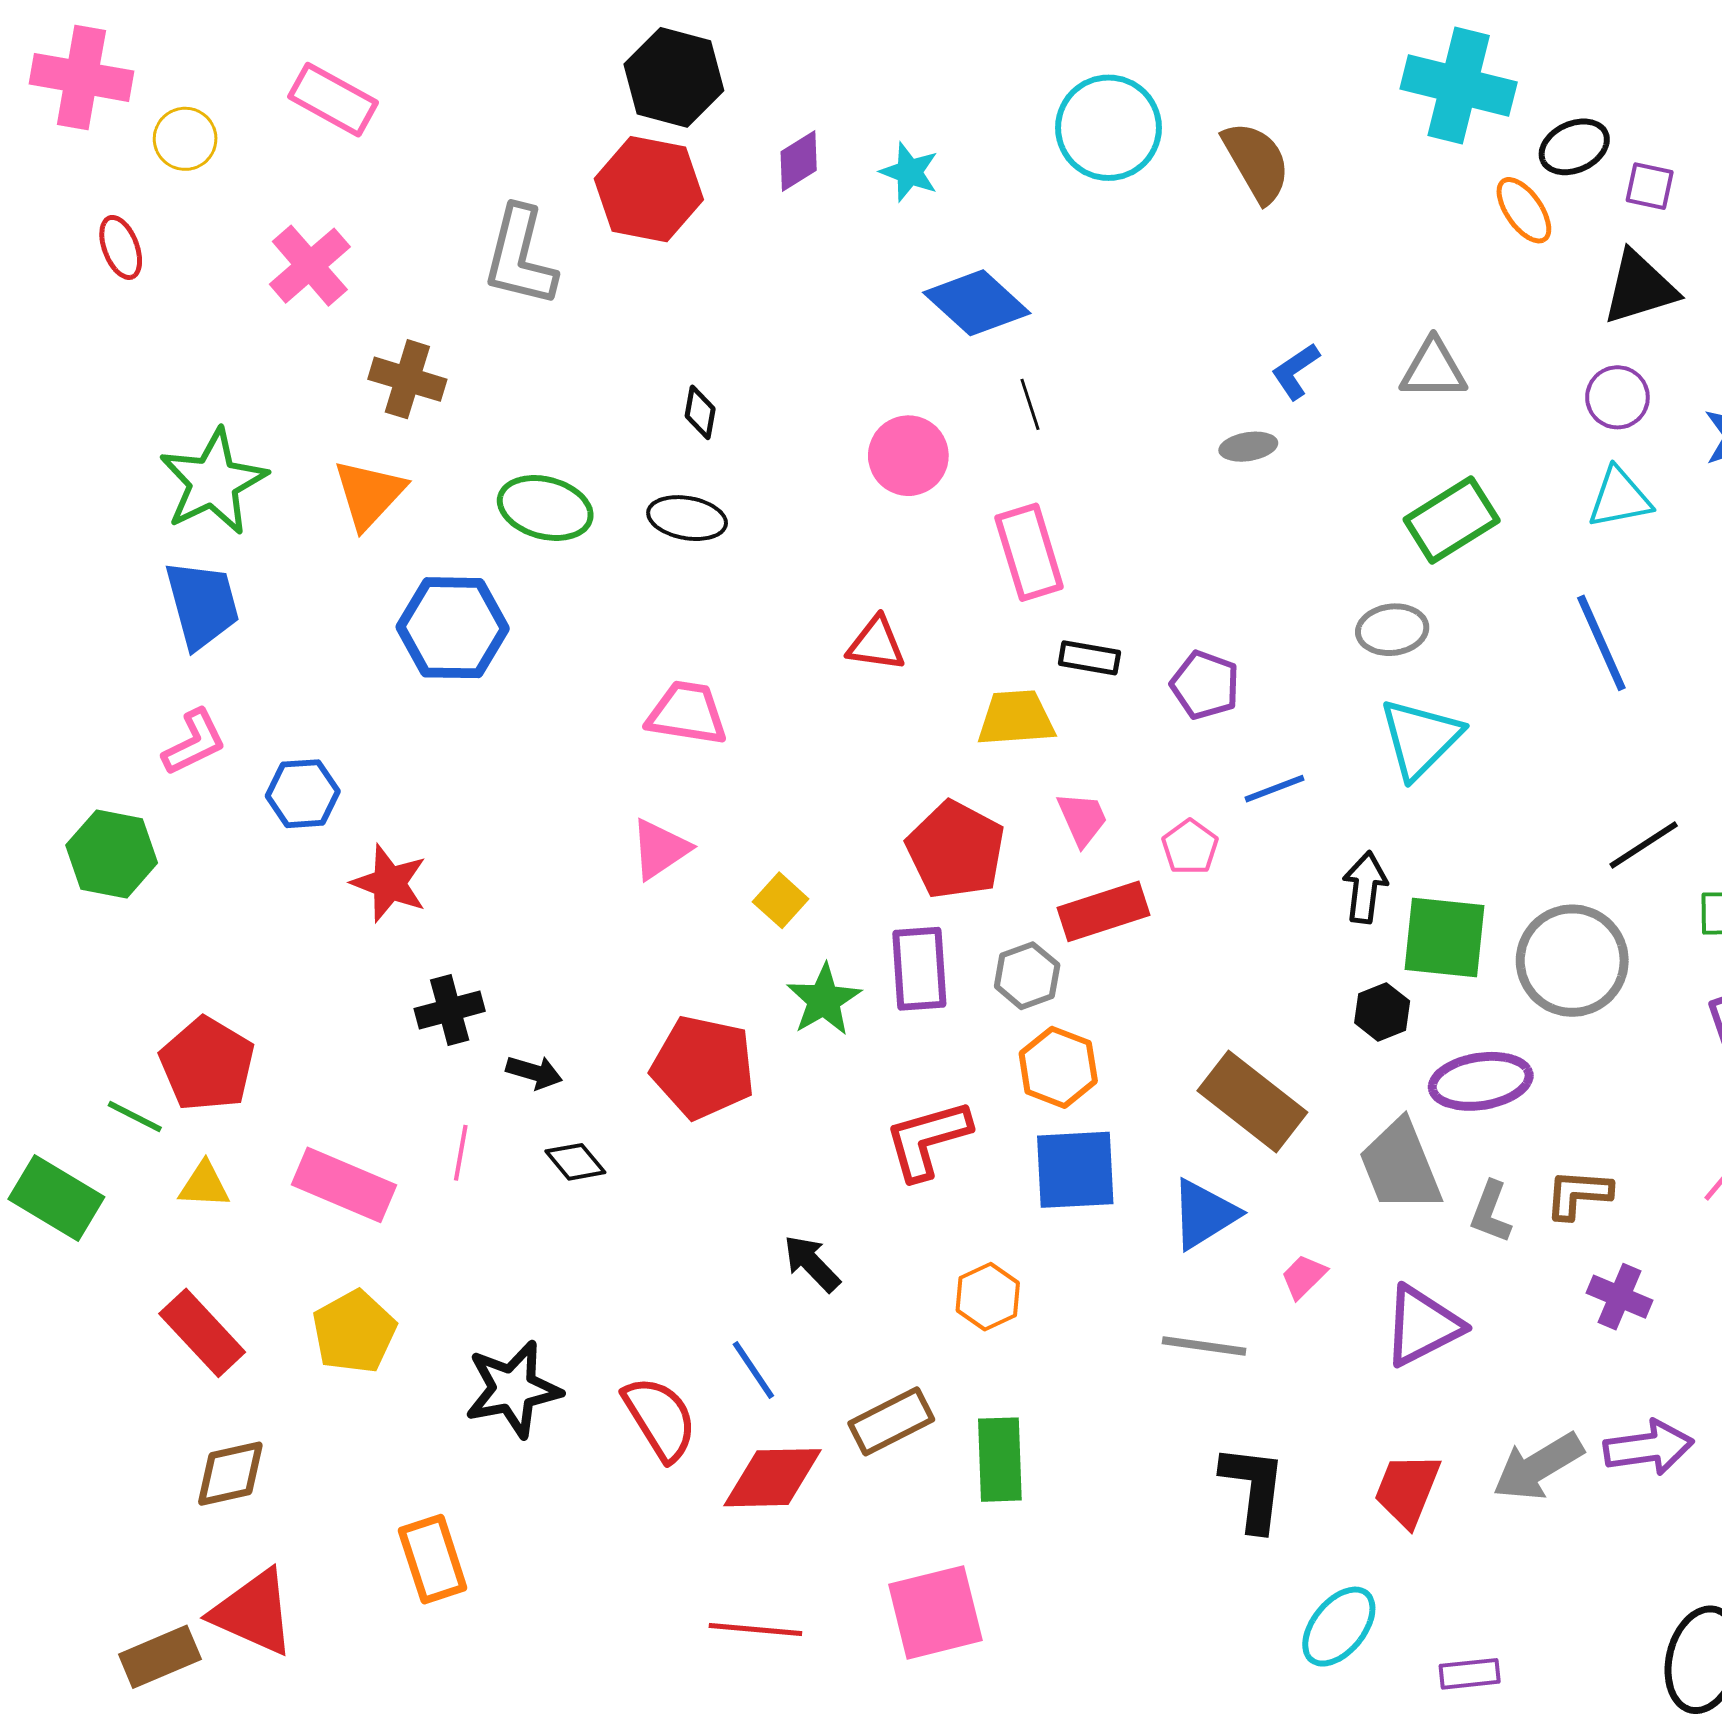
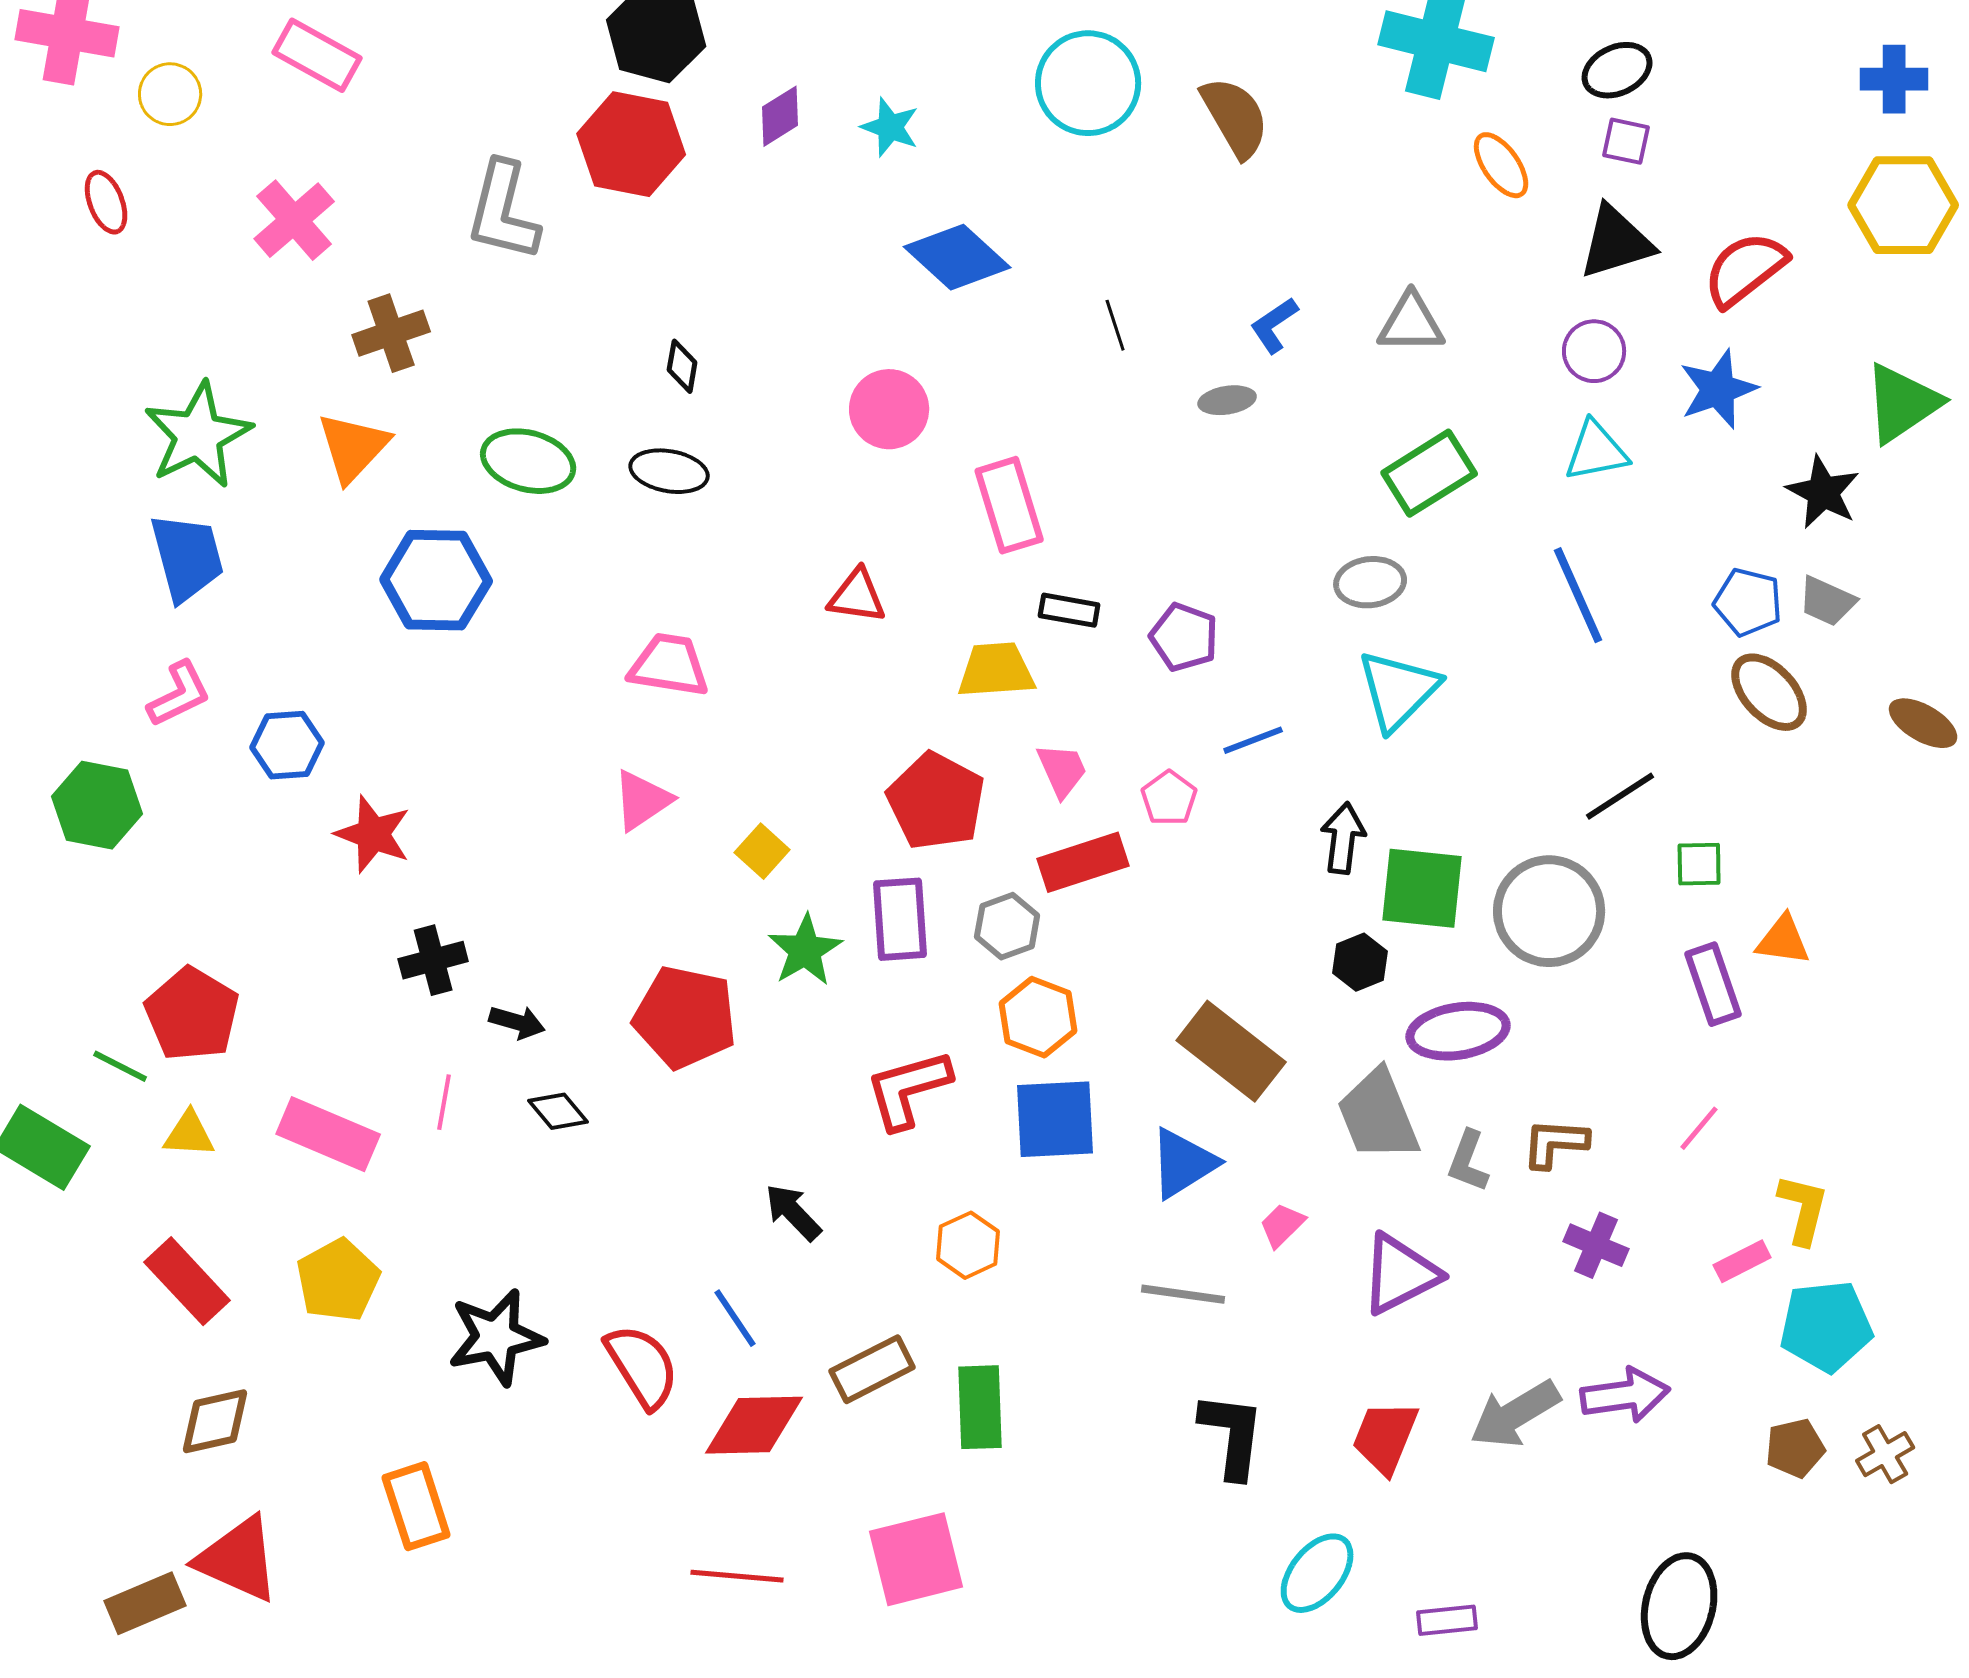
black ellipse: (1574, 147) -> (1617, 70), moved
brown cross: (407, 379) -> (391, 333), turned -36
black line: (1030, 404) -> (1115, 325), moved

